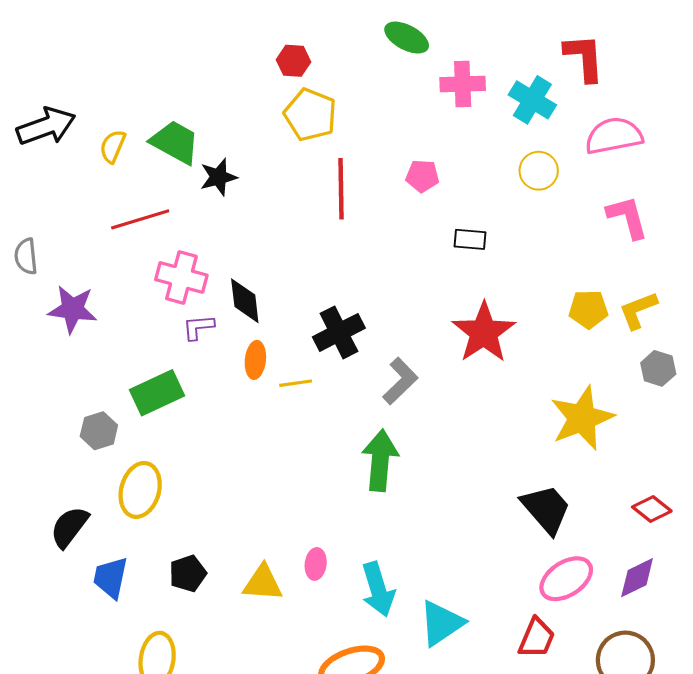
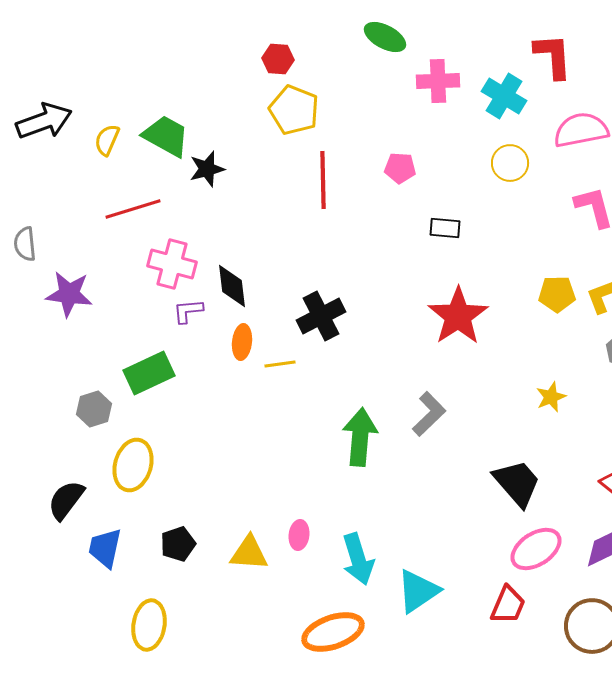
gray L-shape: (400, 381) -> (429, 414), moved
yellow star: (582, 418) -> (551, 397), size x0.5

